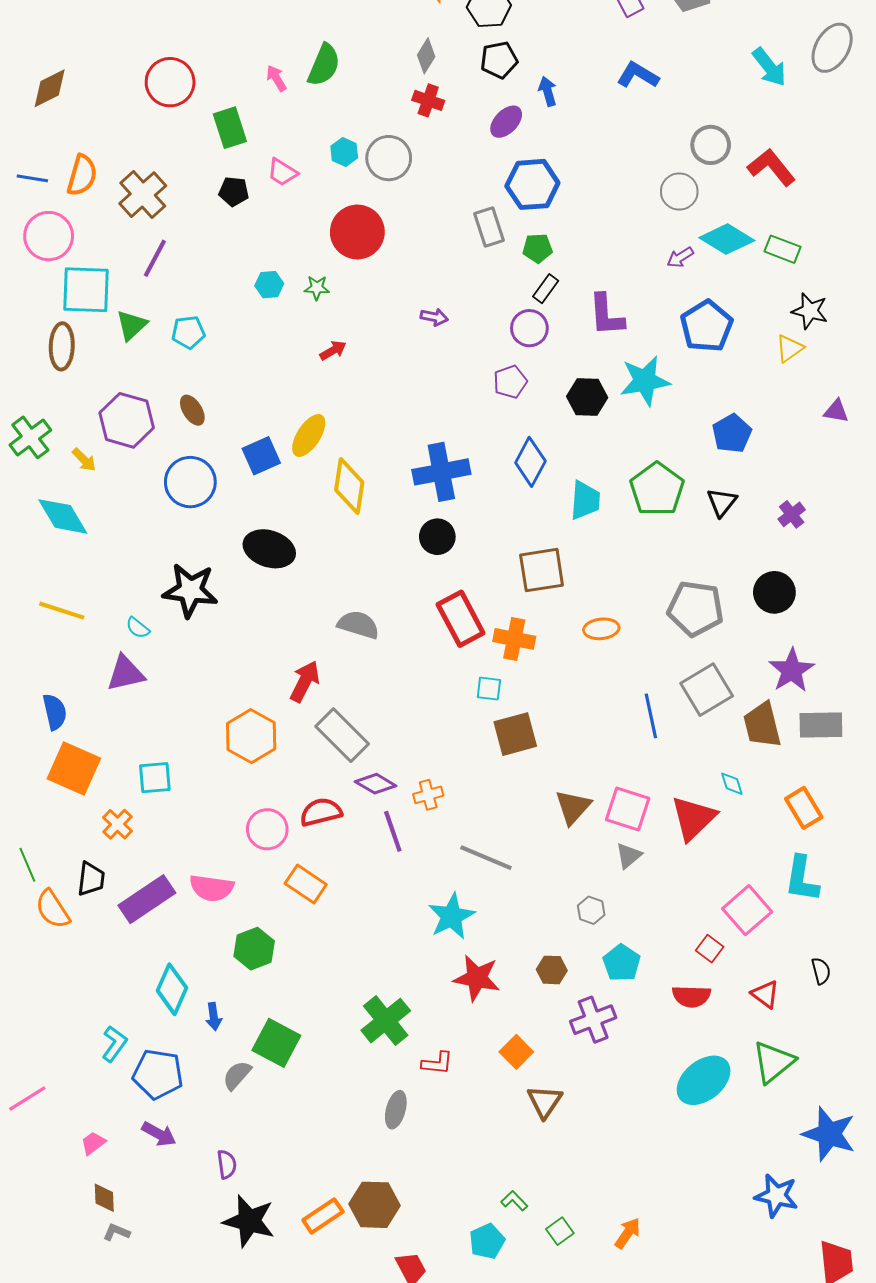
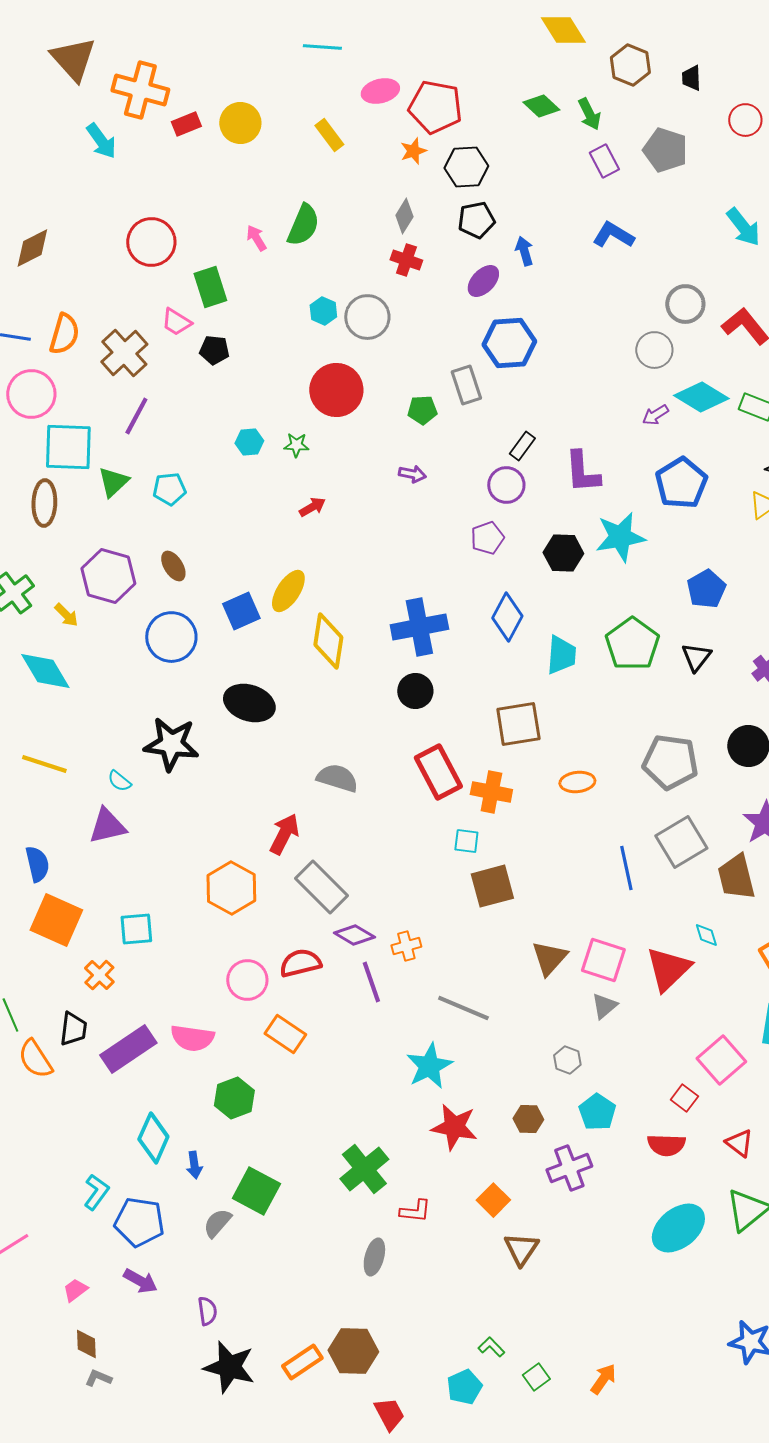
pink trapezoid: (282, 172) -> (176, 322), moved
green pentagon: (538, 248) -> (422, 410), moved

